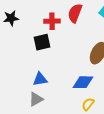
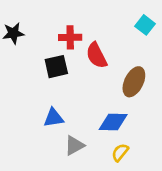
red semicircle: (75, 13) -> (96, 55), moved, turned -48
gray triangle: (36, 99) -> (74, 146), moved

